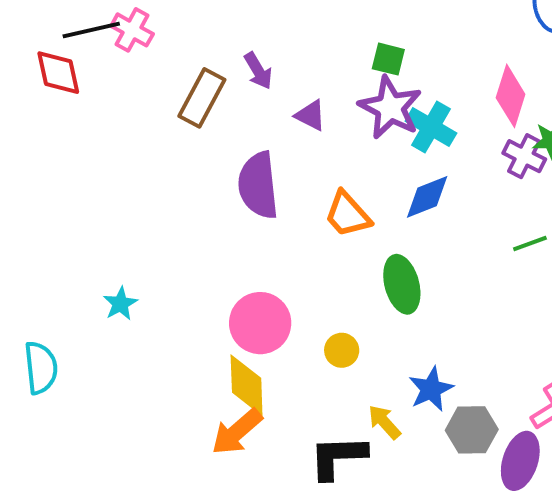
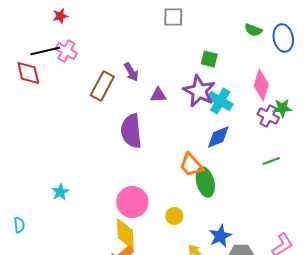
green square: (388, 59) -> (209, 59), moved
purple triangle: (311, 115) -> (158, 95), turned -30
orange trapezoid: (347, 214) -> (191, 165), moved
cyan semicircle: (41, 368) -> (19, 225), size x0.6

